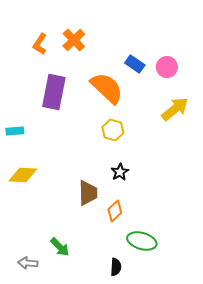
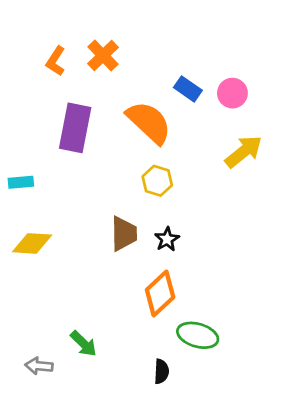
brown trapezoid: (88, 193) -> (124, 234), moved
orange diamond: (115, 211) -> (160, 294), size x1.5

